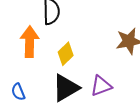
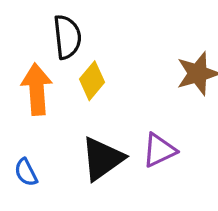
yellow diamond: (66, 54) -> (92, 81), moved

